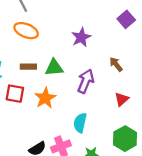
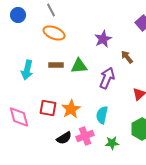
brown arrow: (116, 64) -> (127, 57), moved
red square: (15, 94) -> (48, 108), moved
orange star: (45, 98) -> (71, 109), moved

